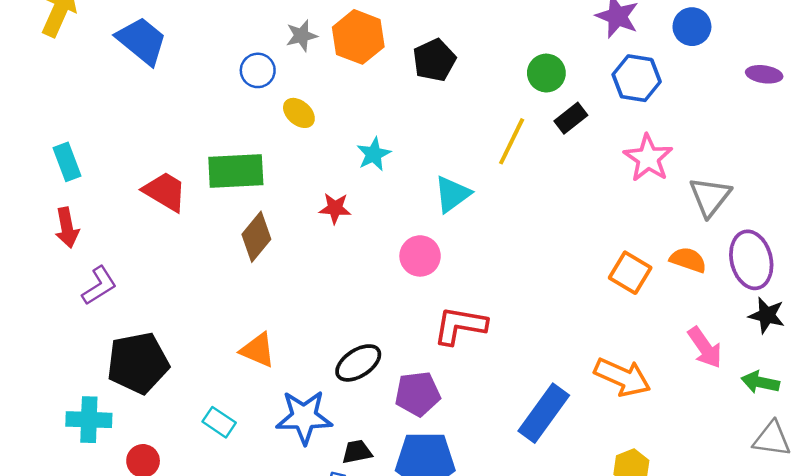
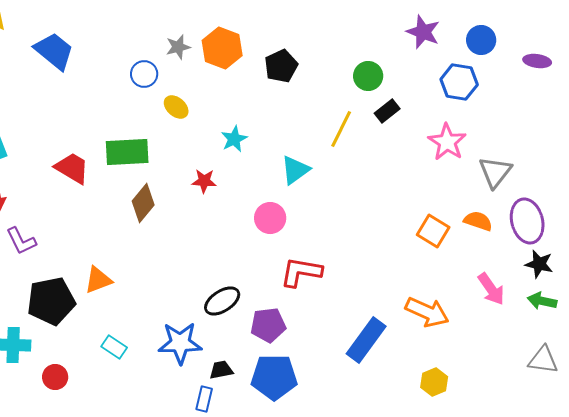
purple ellipse: (764, 74) -> (537, 61), moved
blue hexagon: (637, 78) -> (459, 82), moved
purple L-shape: (99, 286) -> (21, 241), turned 96
orange triangle: (258, 350) -> (98, 280), moved, turned -44
green arrow: (760, 382) -> (542, 301), moved

